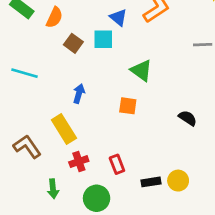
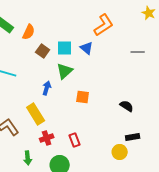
blue triangle: (118, 17) -> (87, 48), moved
green triangle: (141, 70) -> (65, 71), moved, turned 42
black rectangle: (151, 182) -> (133, 137), moved

